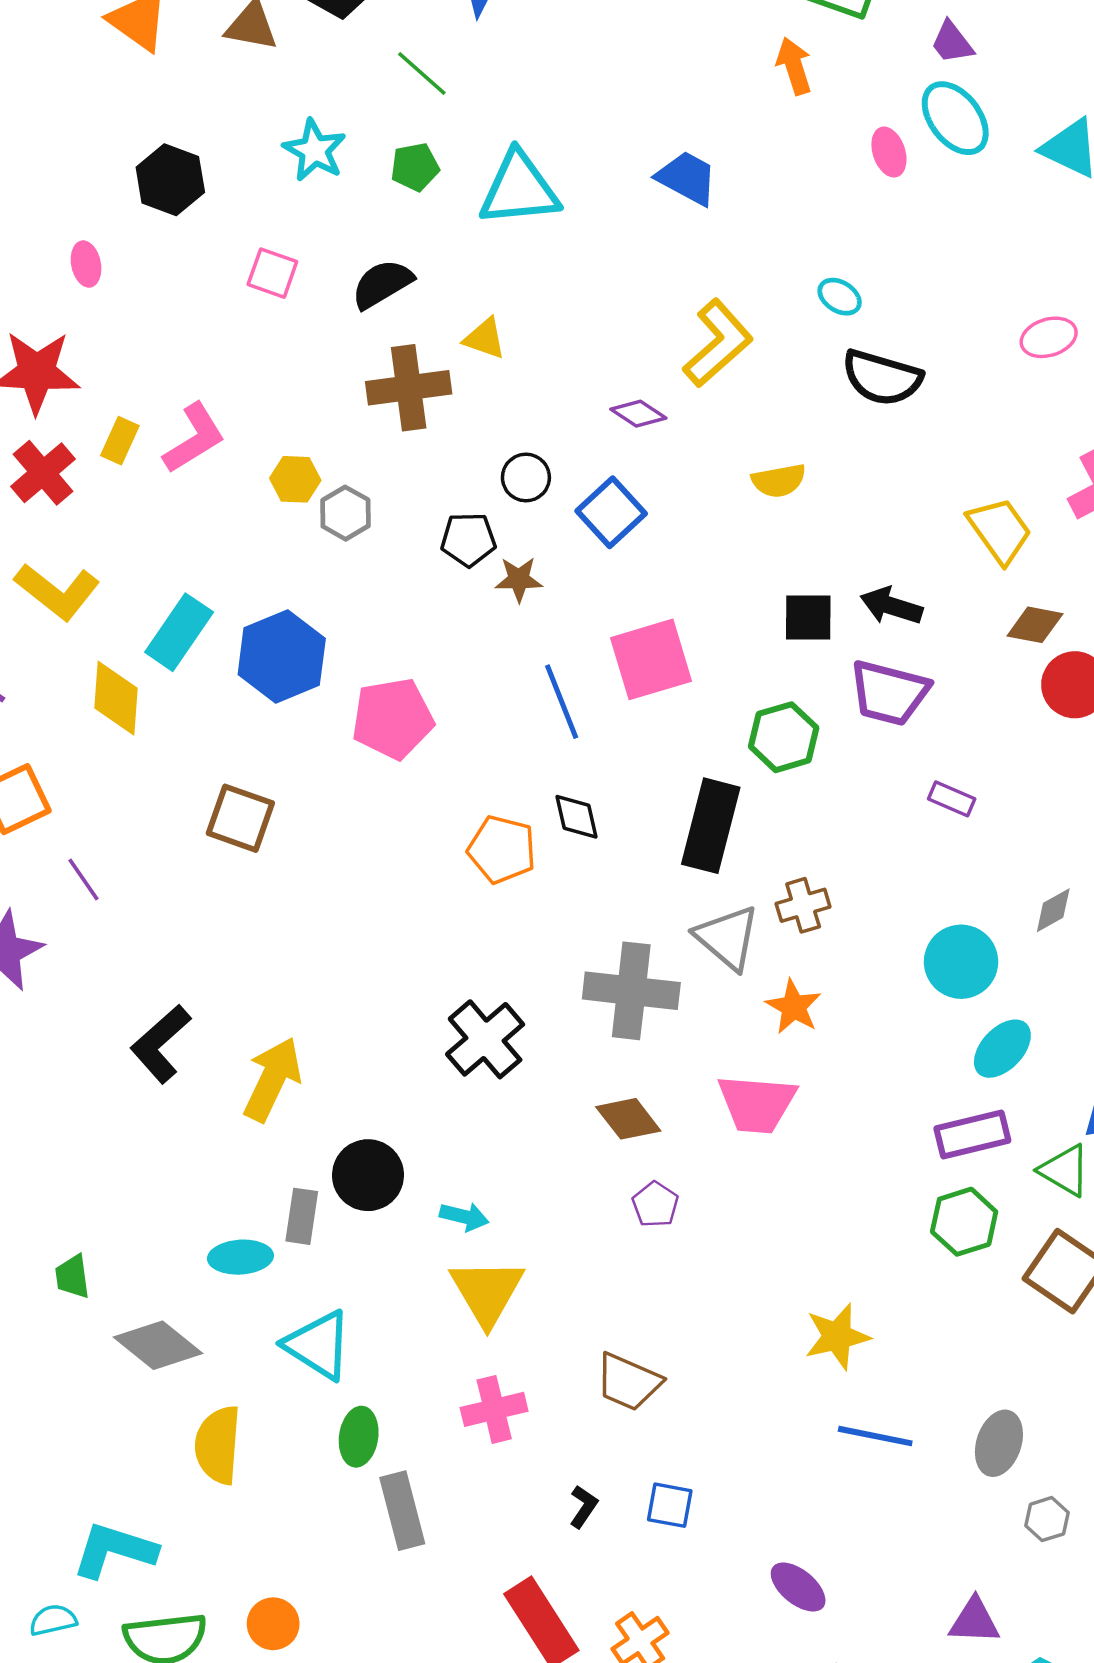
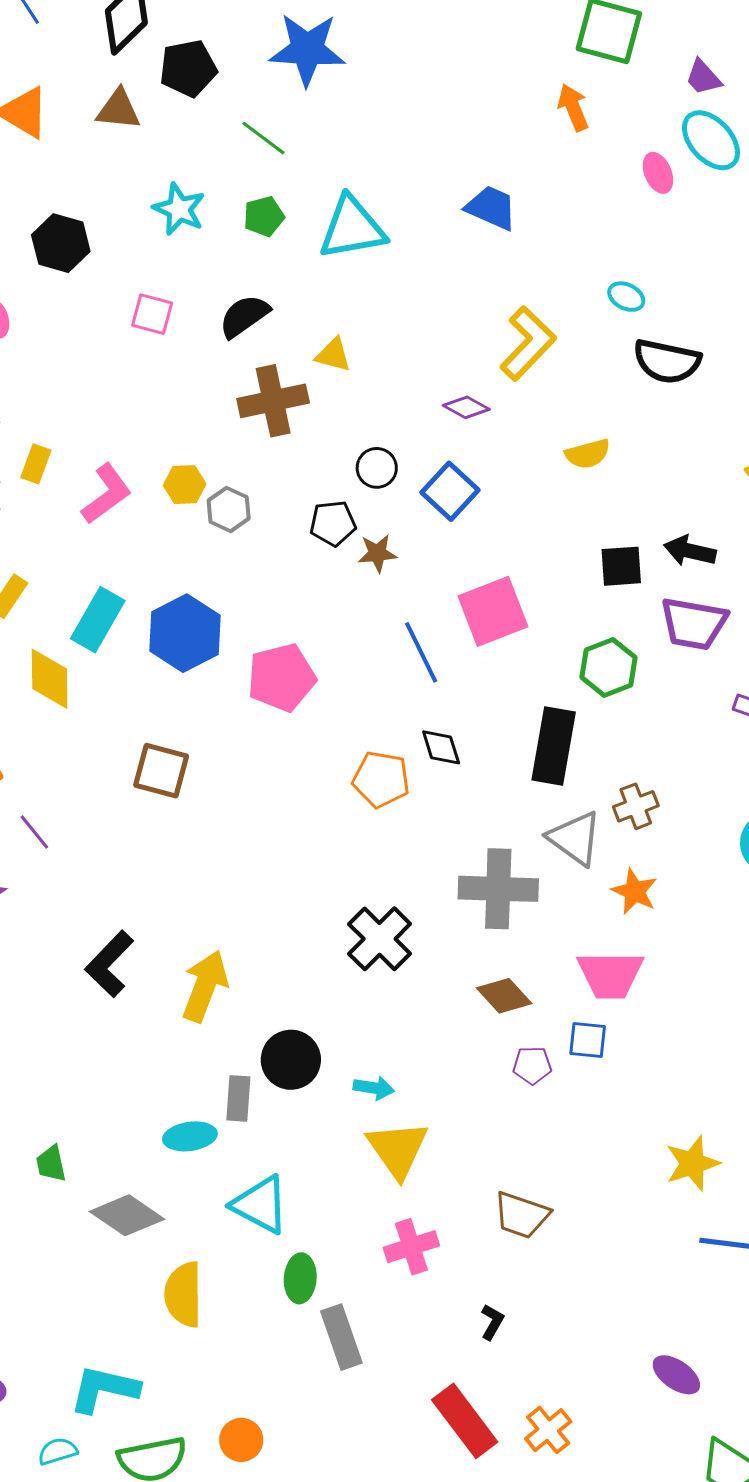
pink L-shape: (194, 438) -> (107, 494), moved
purple pentagon: (655, 1205) -> (532, 1065), turned -30
blue square: (670, 1505) -> (588, 1040), moved

